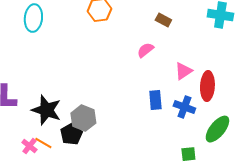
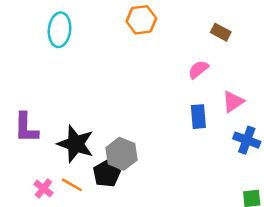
pink triangle: (183, 71) -> (233, 102), moved
blue rectangle: (155, 100) -> (198, 117), moved
pink cross: (29, 146) -> (43, 188), moved

